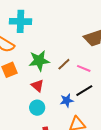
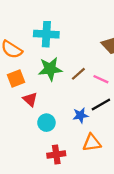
cyan cross: (21, 21) -> (46, 34), moved
red triangle: (38, 86) -> (30, 99), moved

